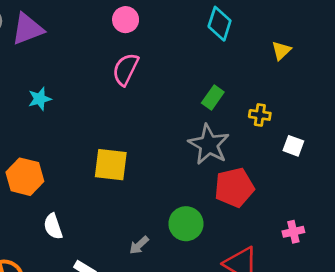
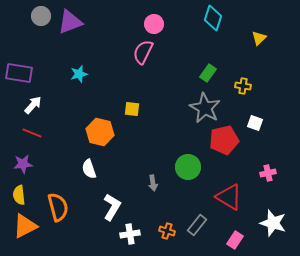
pink circle: (126, 20) -> (154, 24), moved
white square: (293, 146) -> (255, 123), moved
yellow square: (111, 165) -> (132, 109), moved, size x0.6
orange hexagon: (25, 177) -> (100, 132), moved
gray arrow: (139, 245) -> (153, 183), turned -56

